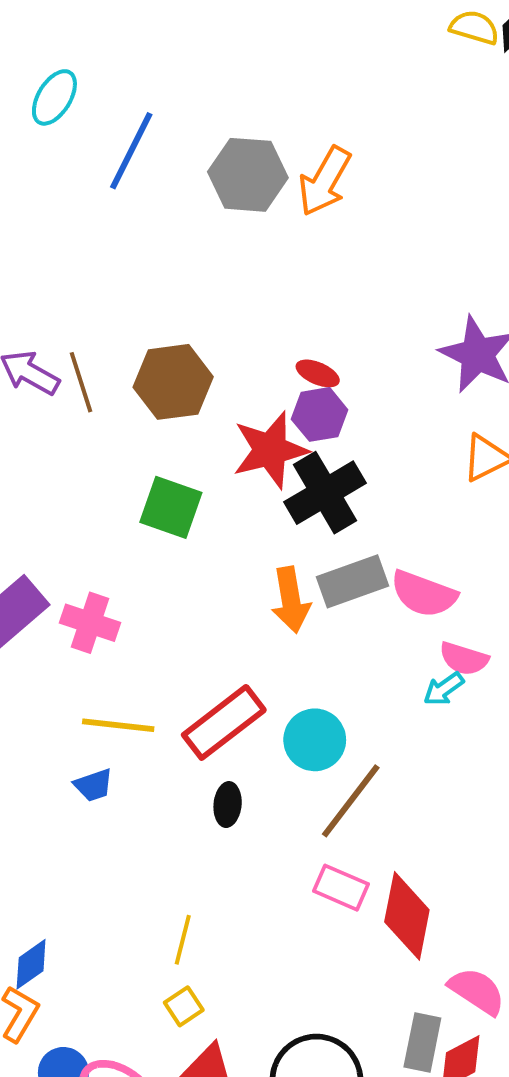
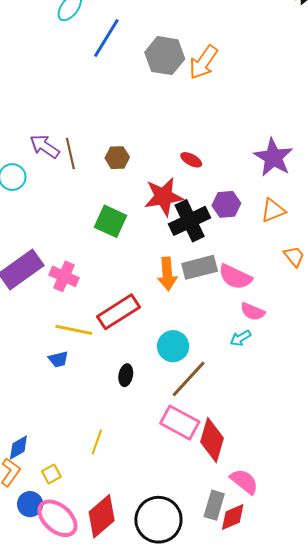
brown hexagon: (173, 382) -> (117, 158), size x0.6
purple hexagon: (320, 414) -> (226, 204), moved
cyan arrow: (444, 689) -> (240, 338), moved
red rectangle: (224, 722) -> (119, 312), moved
pink rectangle: (341, 888) -> (180, 423), size x1.4
yellow square: (184, 1006) -> (51, 474), moved

